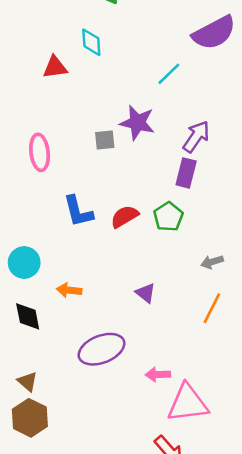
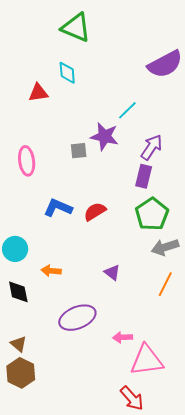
cyan line: (169, 74) -> (127, 110), moved
blue L-shape: (78, 211) -> (58, 208), turned 128
green pentagon: (168, 217) -> (152, 214), moved, size x1.4
gray arrow: (212, 262) -> (165, 247), size x1.5

